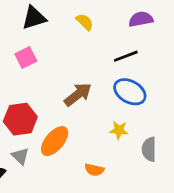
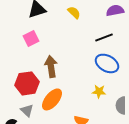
brown arrow: (78, 95) -> (51, 66), moved, turned -60

